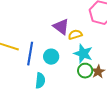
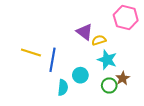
cyan circle: (51, 57) -> (80, 75), moved
green circle: (85, 71) -> (109, 86), moved

